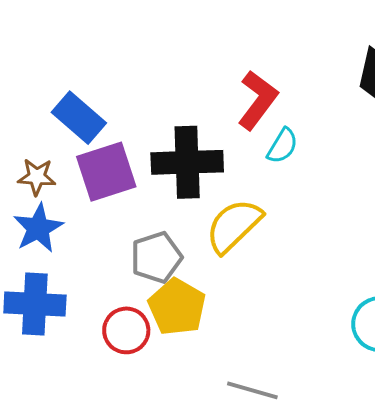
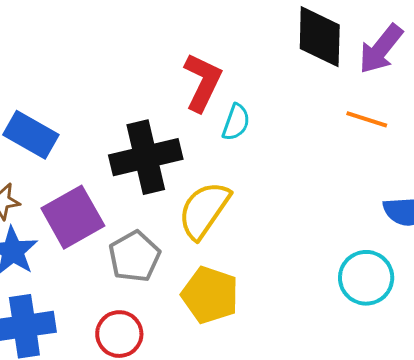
purple square: (106, 172) -> (73, 217), moved
yellow pentagon: (177, 307) -> (210, 295), moved

